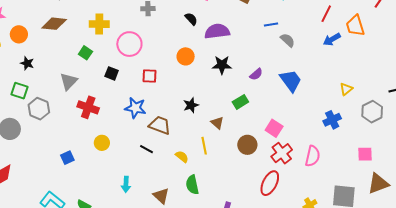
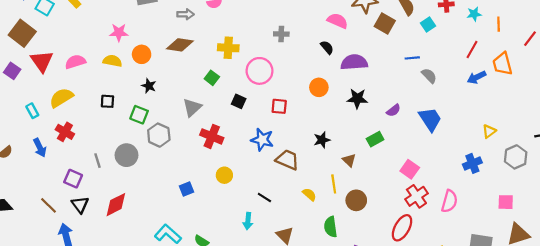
brown circle: (247, 145) -> (356, 200), moved
black line: (146, 149) -> (264, 197), moved
green semicircle: (192, 185) -> (331, 227), moved

